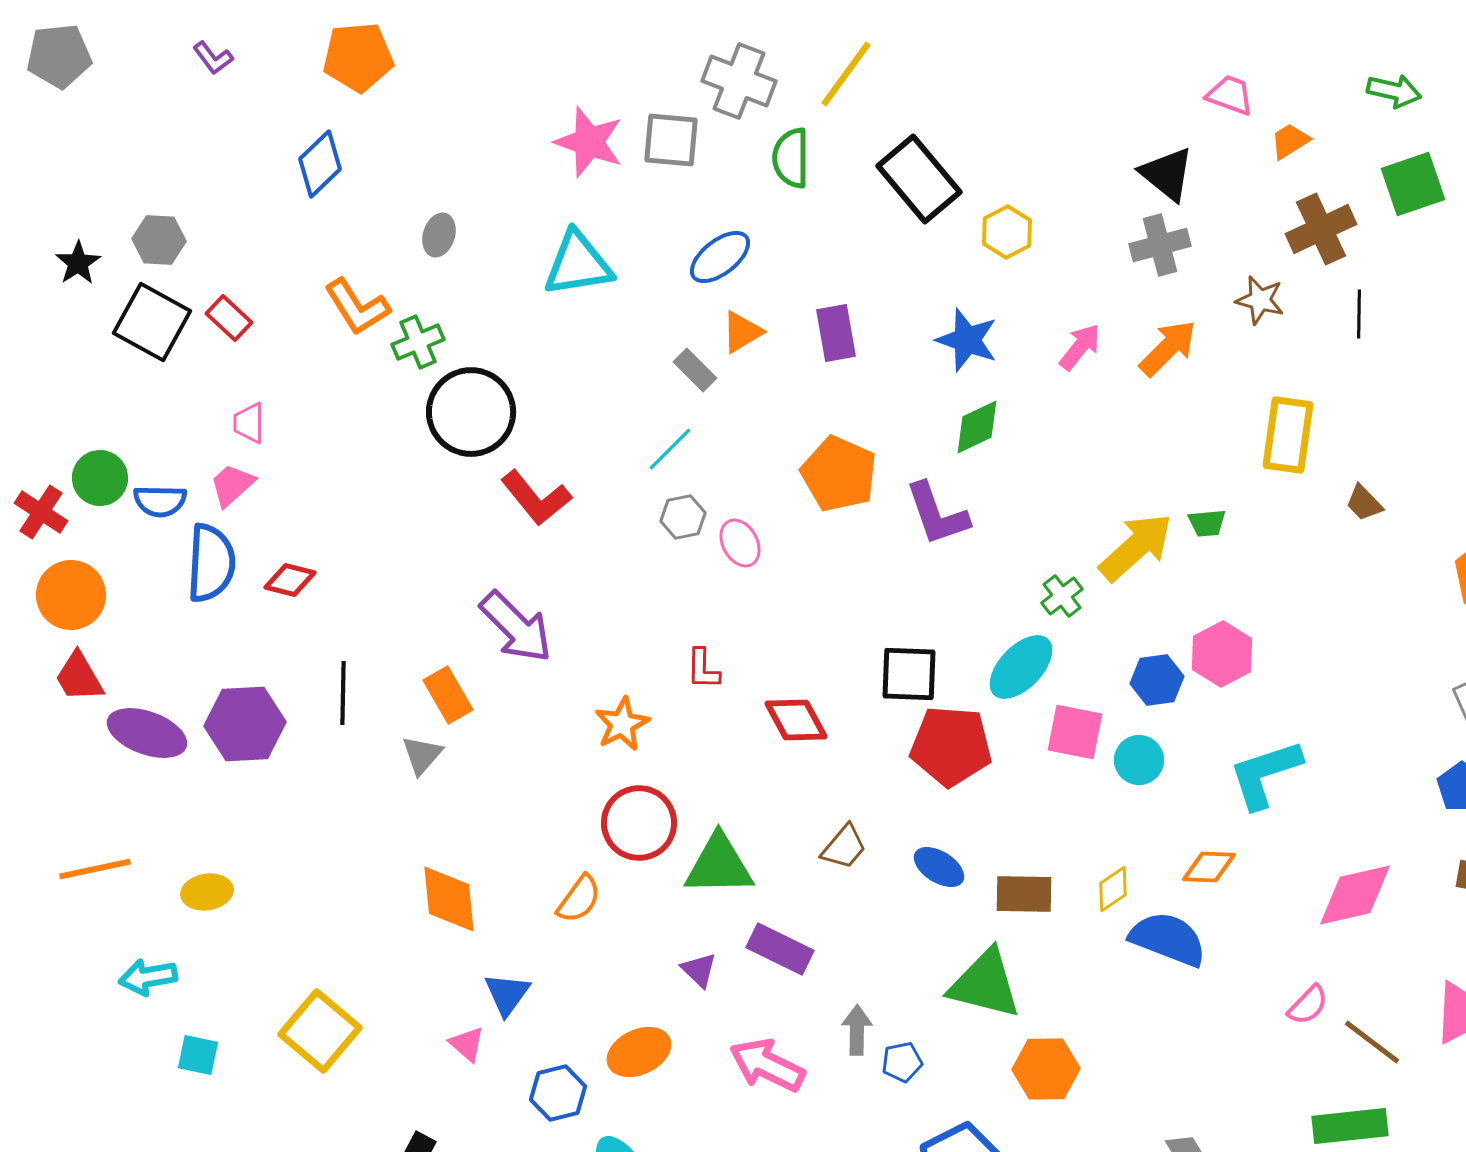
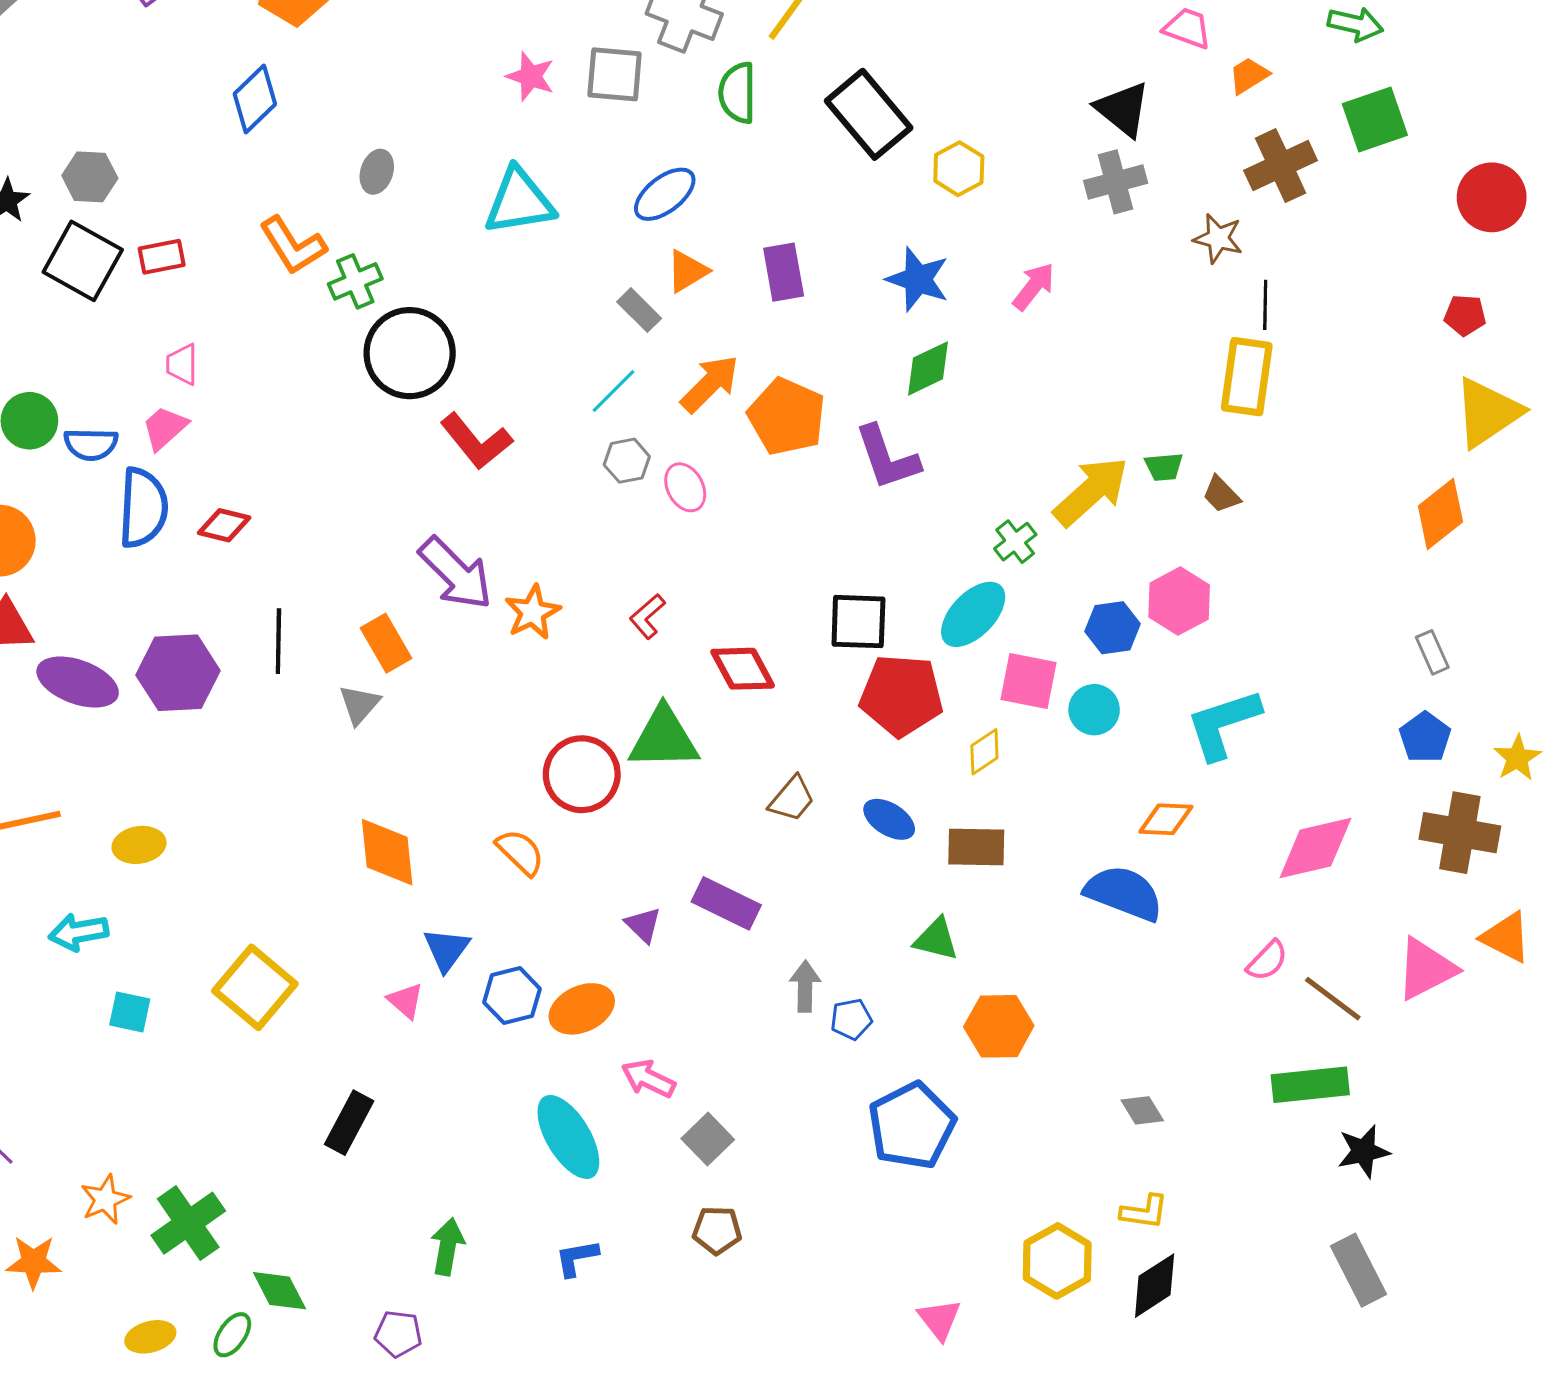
pink star: (589, 142) -> (530, 76), size x0.7
black line: (1359, 314) -> (1265, 305), moved
red rectangle: (229, 318) -> (162, 257), turned -54
orange arrow: (1168, 348) -> (710, 384), moved
brown trapezoid: (1364, 503) -> (1221, 494), moved
red L-shape: (703, 669) -> (647, 616), turned 48
orange star: (622, 724) -> (533, 612), moved
green triangle: (719, 865) -> (664, 738), moved
yellow diamond: (1113, 889) -> (984, 752), moved
orange semicircle: (579, 899) -> (520, 852), turned -82
green triangle: (985, 984) -> (936, 939), size x0.6
pink arrow: (767, 1065) -> (648, 1079), moved, size x0.7
blue hexagon: (558, 1093) -> (512, 996), moved

